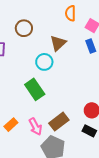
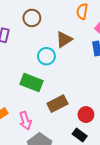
green rectangle: (35, 89) -> (32, 82), turned -45
brown rectangle: (59, 122) -> (57, 104), moved

